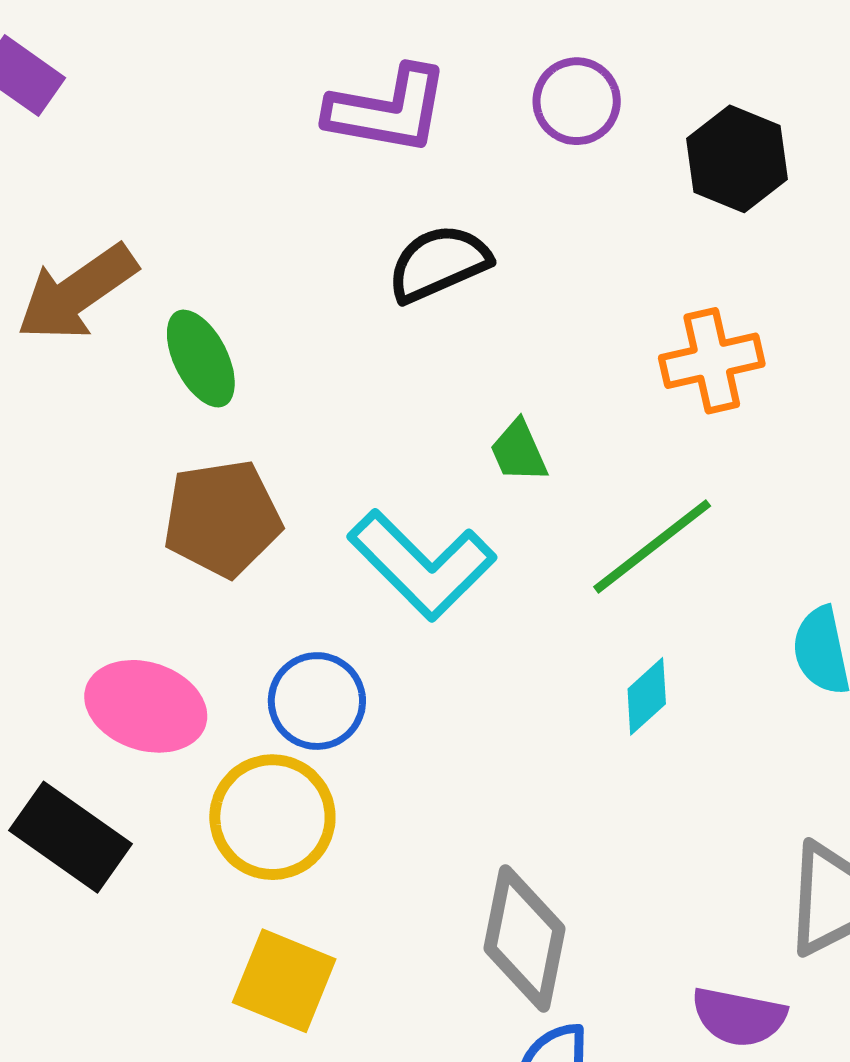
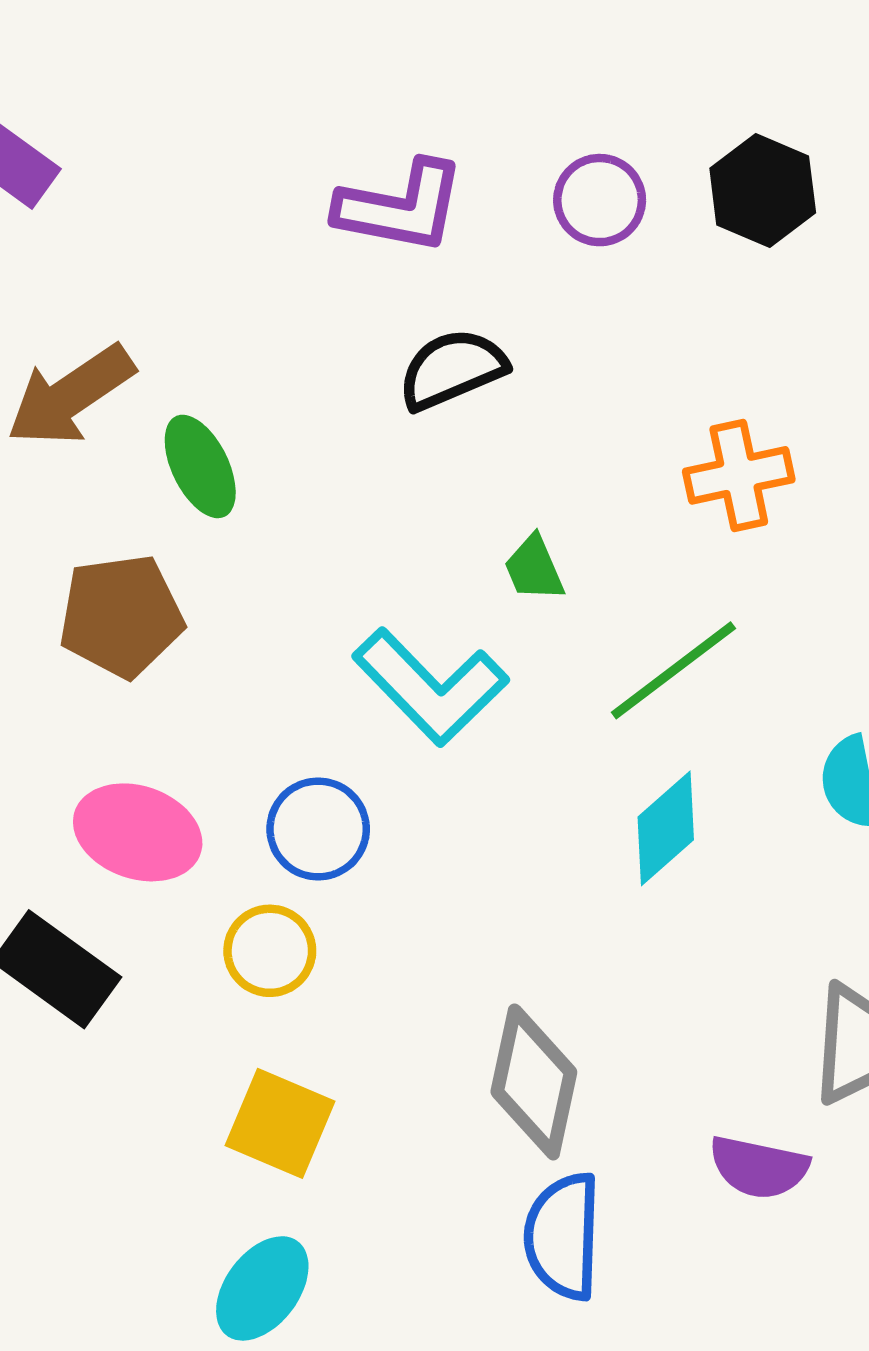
black hexagon: (737, 159) -> (763, 191), moved
brown pentagon: (222, 518) -> (121, 616), moved
cyan diamond: (647, 696) -> (666, 828), size x1.4
yellow circle: (272, 817) -> (270, 951), size x0.7

